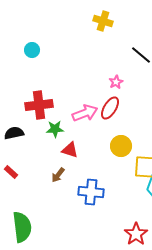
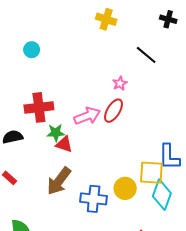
yellow circle: (121, 146) -> (125, 188), moved
red triangle: (70, 150) -> (64, 144), moved
brown arrow: (58, 175) -> (59, 181), size x1.8

